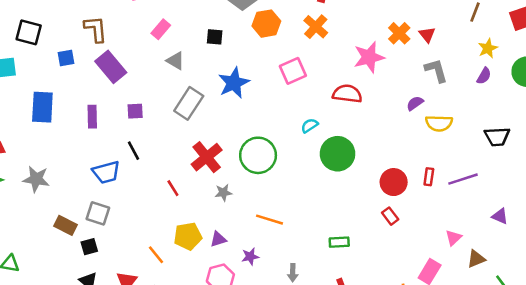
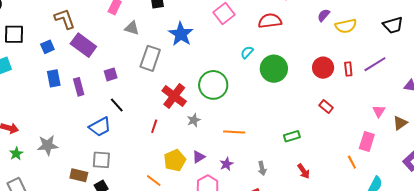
blue rectangle: (42, 107) -> (54, 78), moved, size x0.7
red circle: (394, 182) -> (323, 68), moved
red line: (173, 188) -> (154, 126), turned 64

